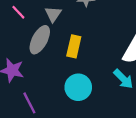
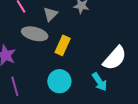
gray ellipse: (40, 40) -> (35, 34), turned 65

